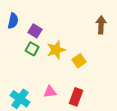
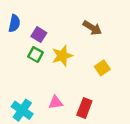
brown arrow: (101, 25) -> (92, 28), moved, turned 120
yellow square: (79, 61) -> (102, 68), moved

